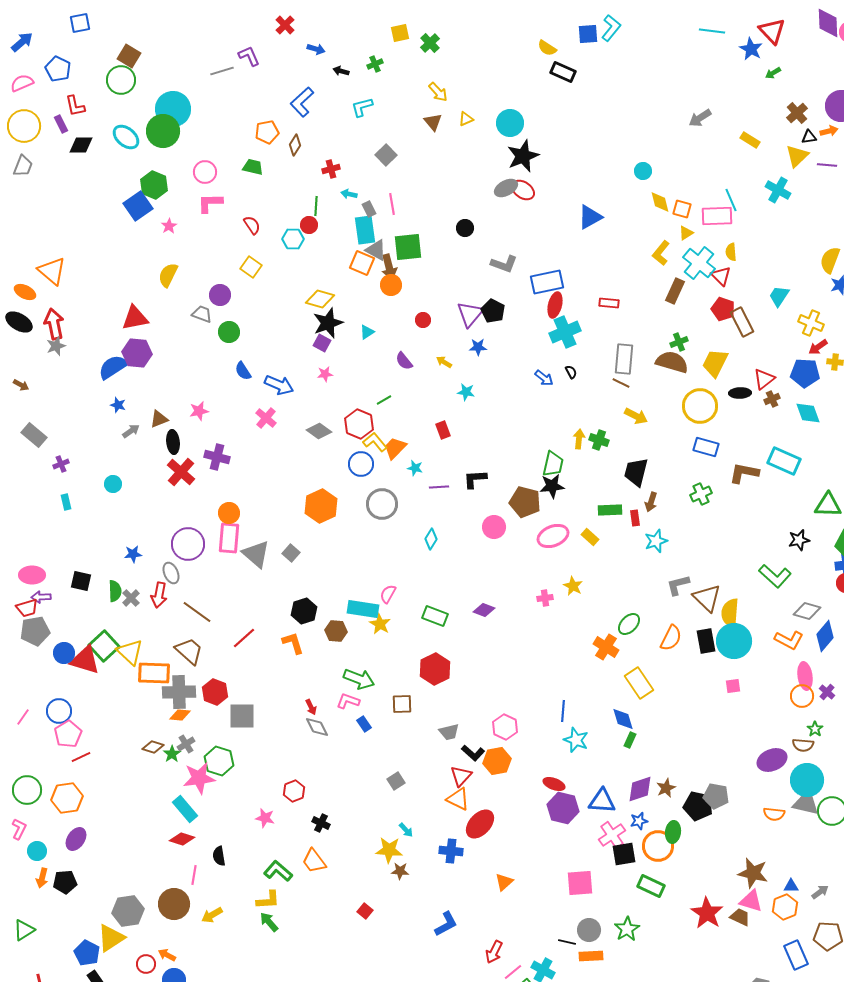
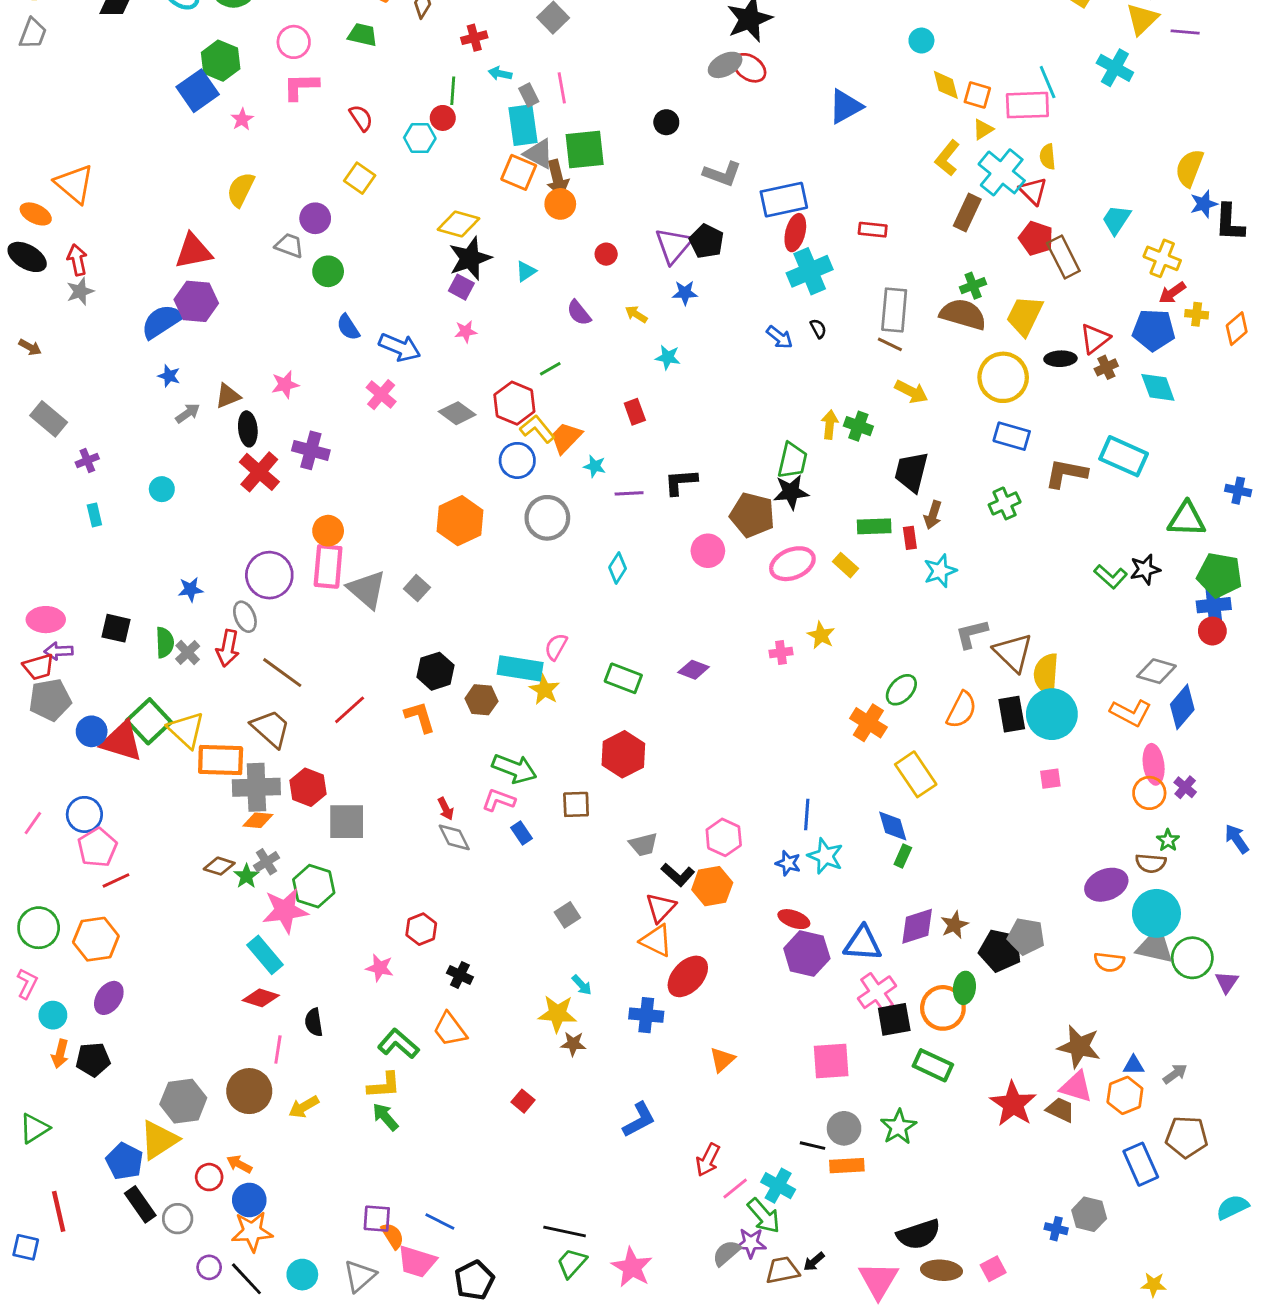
red arrow: (54, 324) -> (77, 260), size x0.7
green L-shape: (775, 576) -> (1111, 577), moved, size x0.7
blue star: (639, 821) -> (788, 863), moved, turned 30

